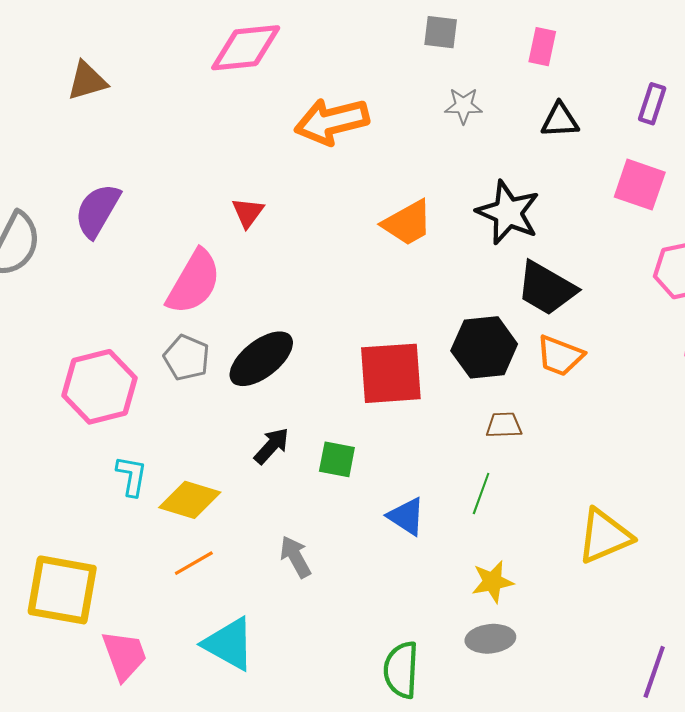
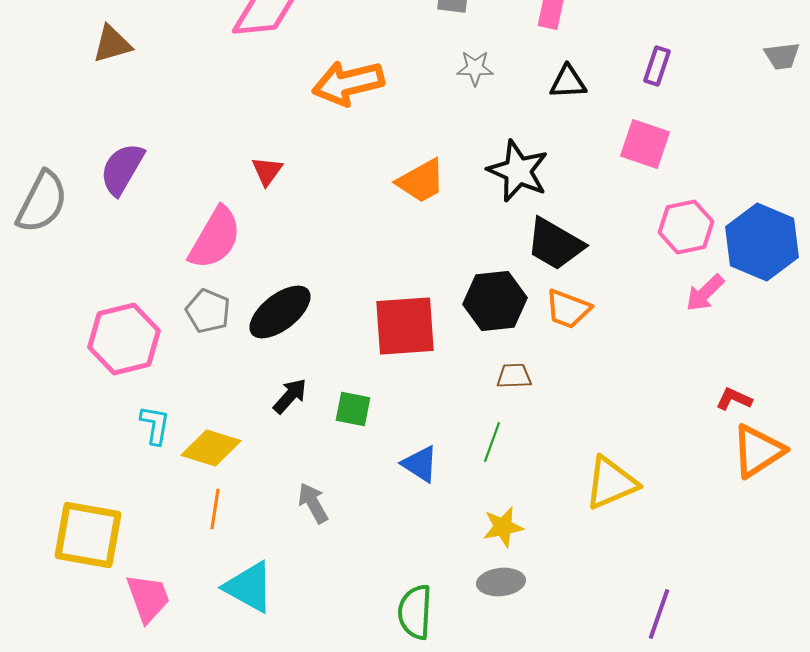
orange line: (194, 563) -> (215, 509), turned -51

